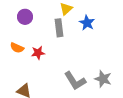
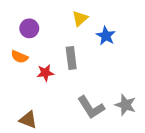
gray rectangle: (59, 28) -> (71, 58), moved
orange semicircle: (17, 48) -> (19, 57), moved

